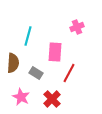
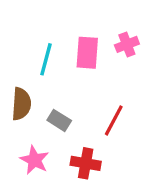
pink rectangle: (55, 52) -> (87, 53), moved
red cross: (52, 99) -> (86, 163), turned -36

